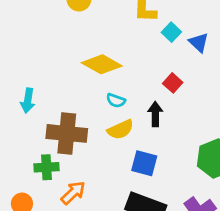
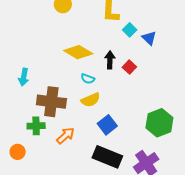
black arrow: (155, 114) -> (110, 60), moved
blue square: (144, 163) -> (107, 125), turned 36
orange arrow: (73, 193) -> (66, 136), moved

